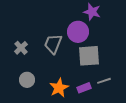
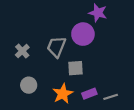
gray square: (89, 56) -> (76, 68), moved, size x0.7
gray line: (104, 81) -> (111, 97), moved

